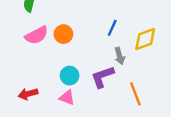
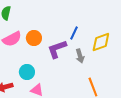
cyan circle: (70, 76) -> (27, 72), moved
purple L-shape: (102, 77) -> (57, 49), moved

